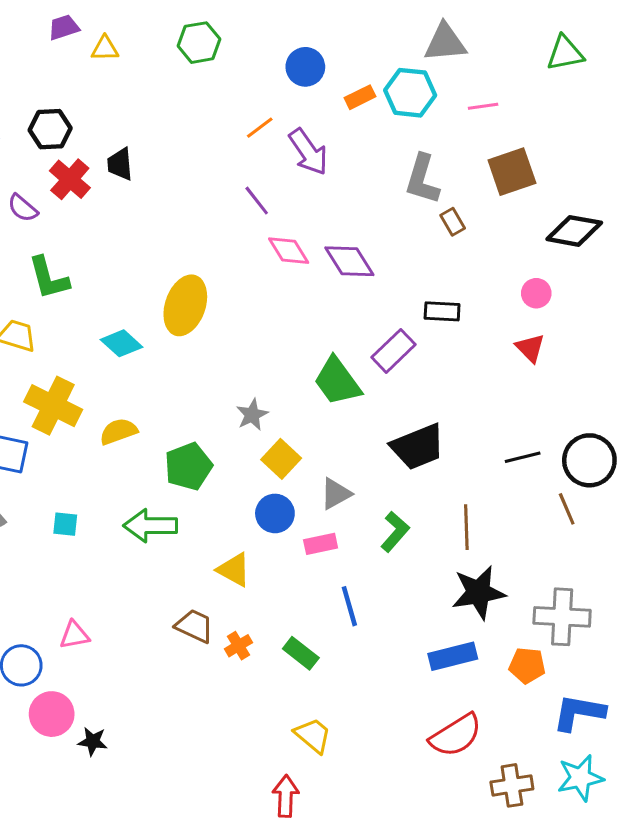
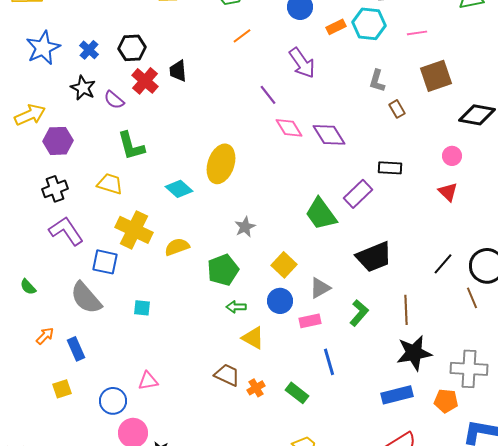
orange line: (260, 128) -> (242, 36), moved
gray L-shape: (422, 179) -> (377, 81), size x0.7
gray star: (252, 415) -> (245, 227), moved
black line: (523, 457) -> (443, 264), turned -35
green arrow: (150, 526) -> (236, 307), moved, size x0.6

